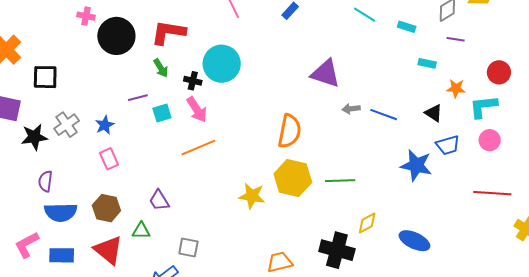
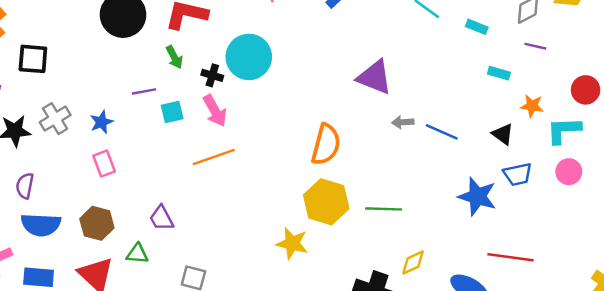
red line: (492, 193) -> (511, 257), moved
yellow star: (252, 196) -> (292, 243), moved

